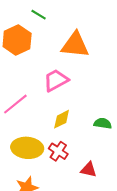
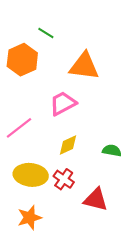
red triangle: (89, 170) -> (96, 200), size x1.4

